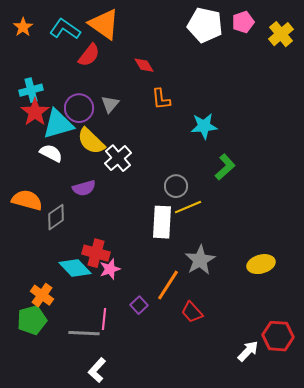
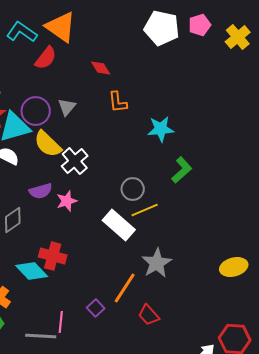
white rectangle: (162, 222) -> (119, 225), turned -52
yellow ellipse: (261, 264) -> (234, 267), moved
pink star: (110, 269) -> (67, 201), moved

